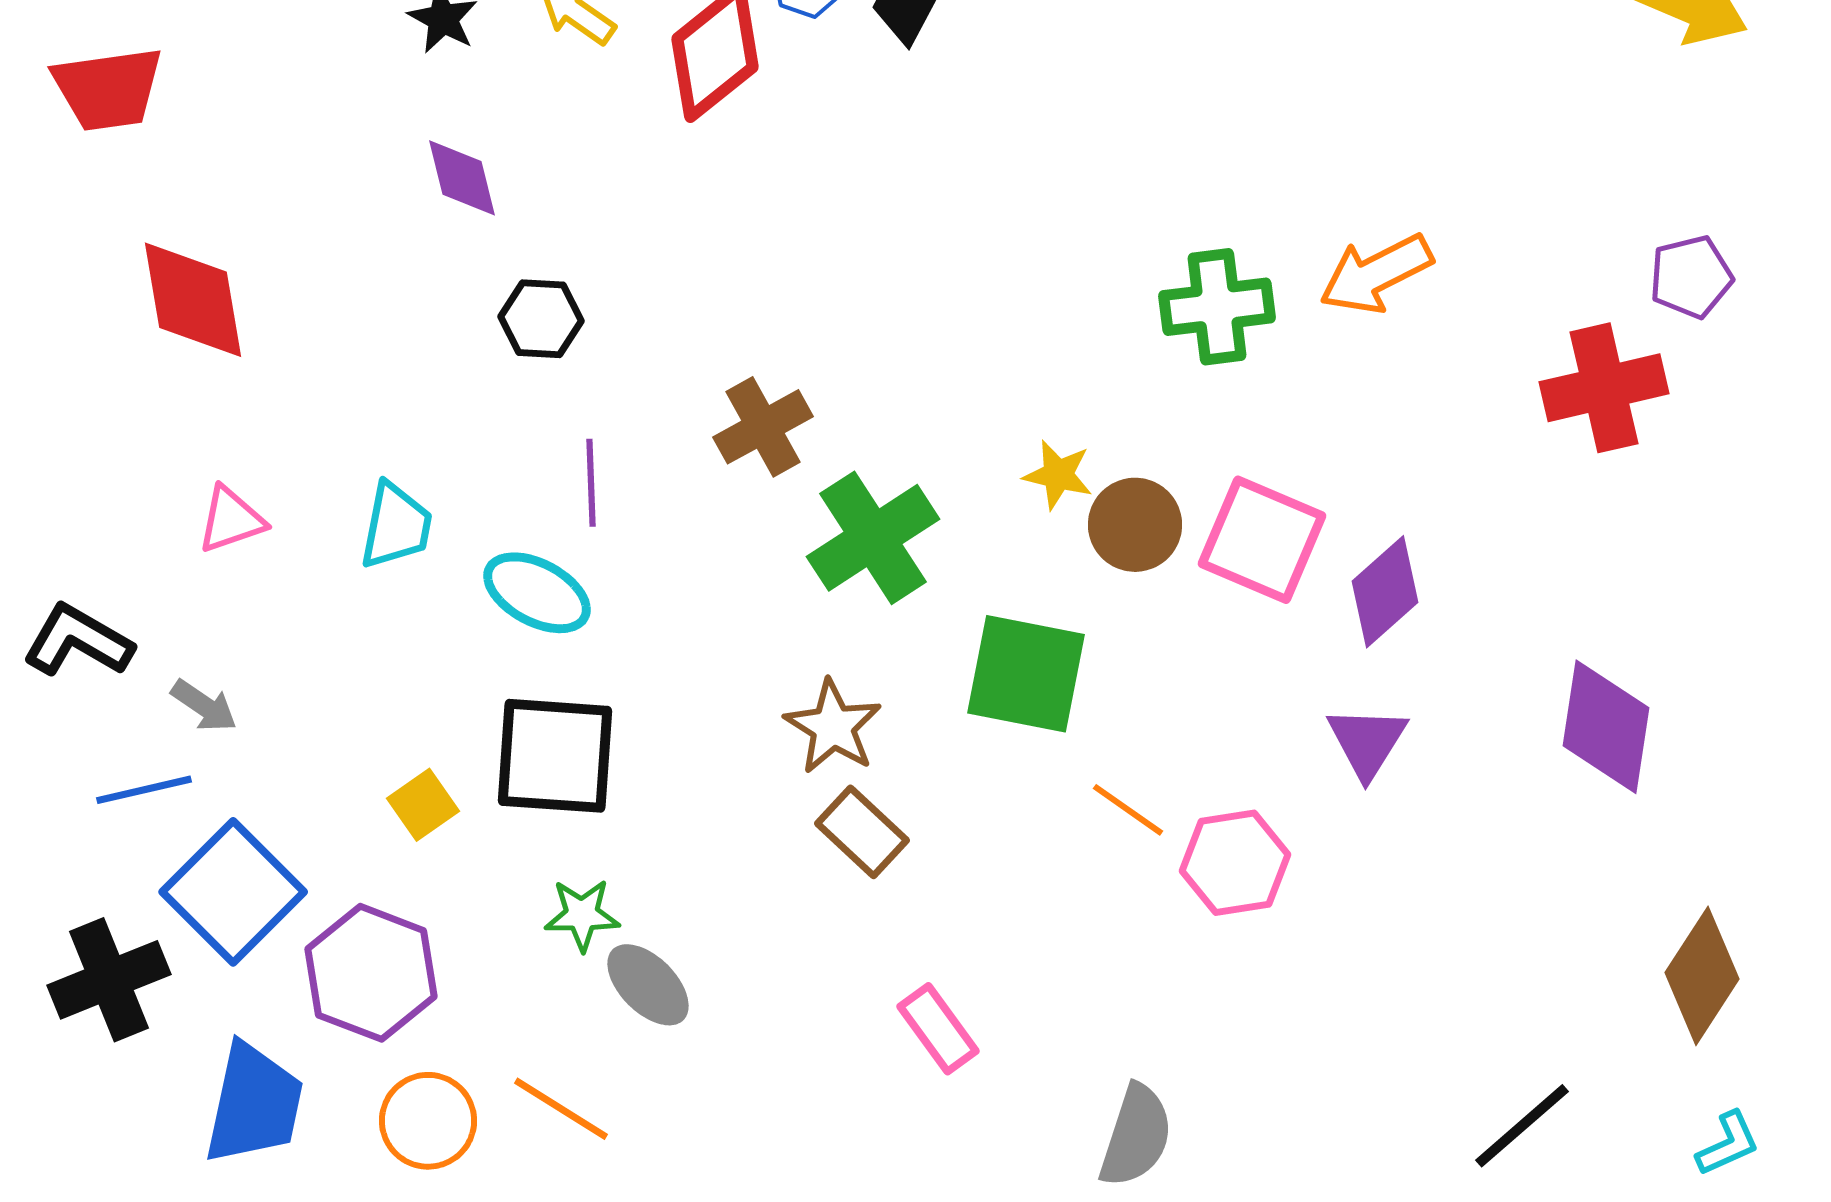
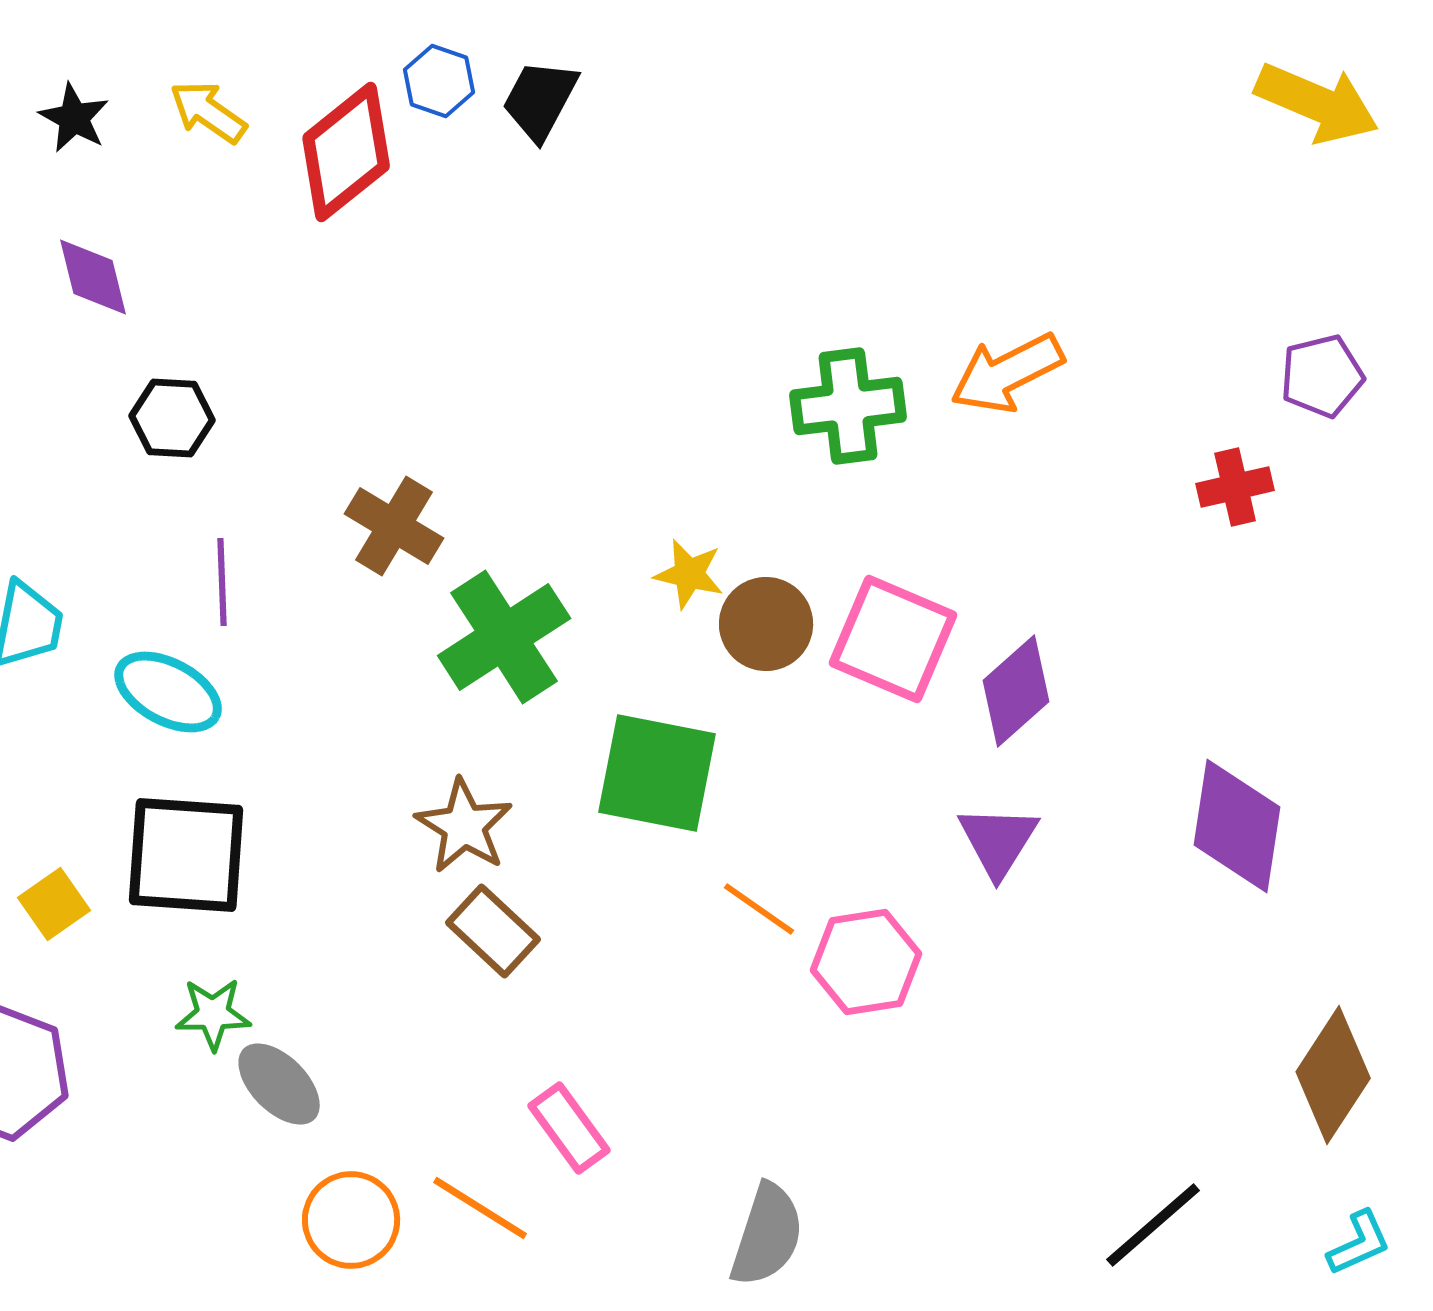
red cross: (1604, 388) -> (1235, 487), size x0.6
brown cross: (763, 427) -> (394, 526), turned -30
orange line: (561, 1109) -> (480, 1208), moved
orange circle: (428, 1121) -> (351, 1220), moved

